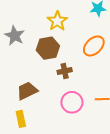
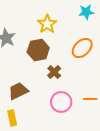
brown cross: (65, 71) -> (54, 72), turned -32

